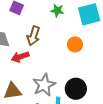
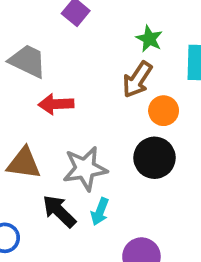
brown arrow: (33, 36) -> (137, 80), moved
black circle: (76, 89) -> (154, 158), moved

